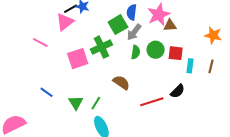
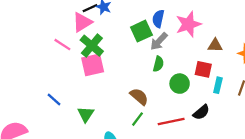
brown triangle: (170, 25) -> (215, 45), moved
pink line: (40, 42) -> (62, 45), moved
green cross: (101, 47) -> (92, 46), moved, turned -30
green circle: (156, 50) -> (180, 84), moved
green line: (96, 103) -> (137, 119), moved

